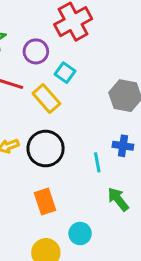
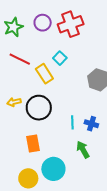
purple circle: (36, 51) -> (43, 23), moved
blue cross: (123, 146) -> (91, 124), moved
cyan circle: (80, 234) -> (53, 169), size x1.5

